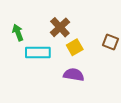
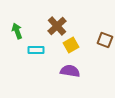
cyan rectangle: (38, 53) -> (36, 50), size x0.7

